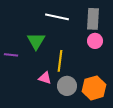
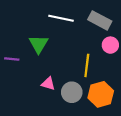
gray rectangle: (93, 19) -> (100, 20), turned -65
pink circle: (95, 41) -> (110, 45), moved
yellow line: (60, 61) -> (87, 65), moved

